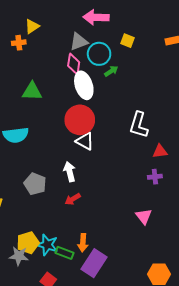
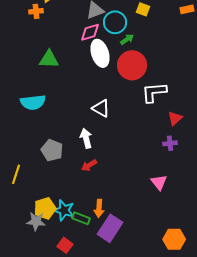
pink diamond: (74, 64) -> (90, 32), turned 65
red circle: (80, 120) -> (132, 65), moved
white L-shape: (139, 125) -> (154, 92), turned 68
red triangle: (160, 151) -> (175, 118), turned -35

